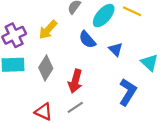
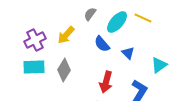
cyan triangle: (150, 63) -> (159, 65), turned 42
red arrow: (75, 81) -> (106, 82), moved

